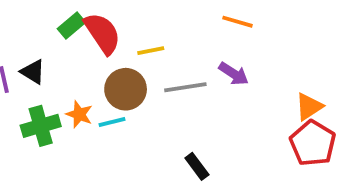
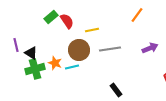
orange line: (238, 22) -> (137, 15), turned -70
red semicircle: (102, 33) -> (67, 21), size x0.7
black triangle: (33, 72) -> (31, 53), moved
purple arrow: (234, 74) -> (150, 48), moved, turned -56

